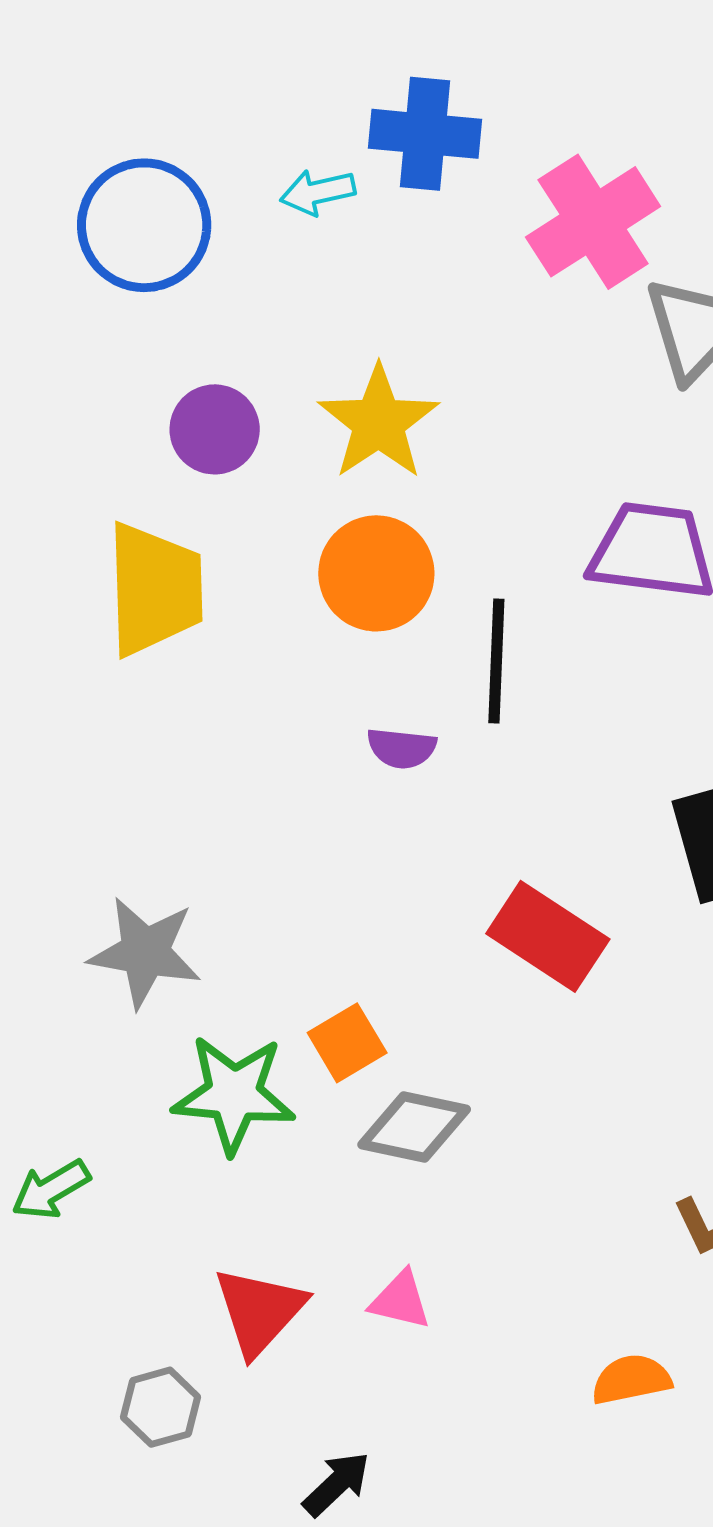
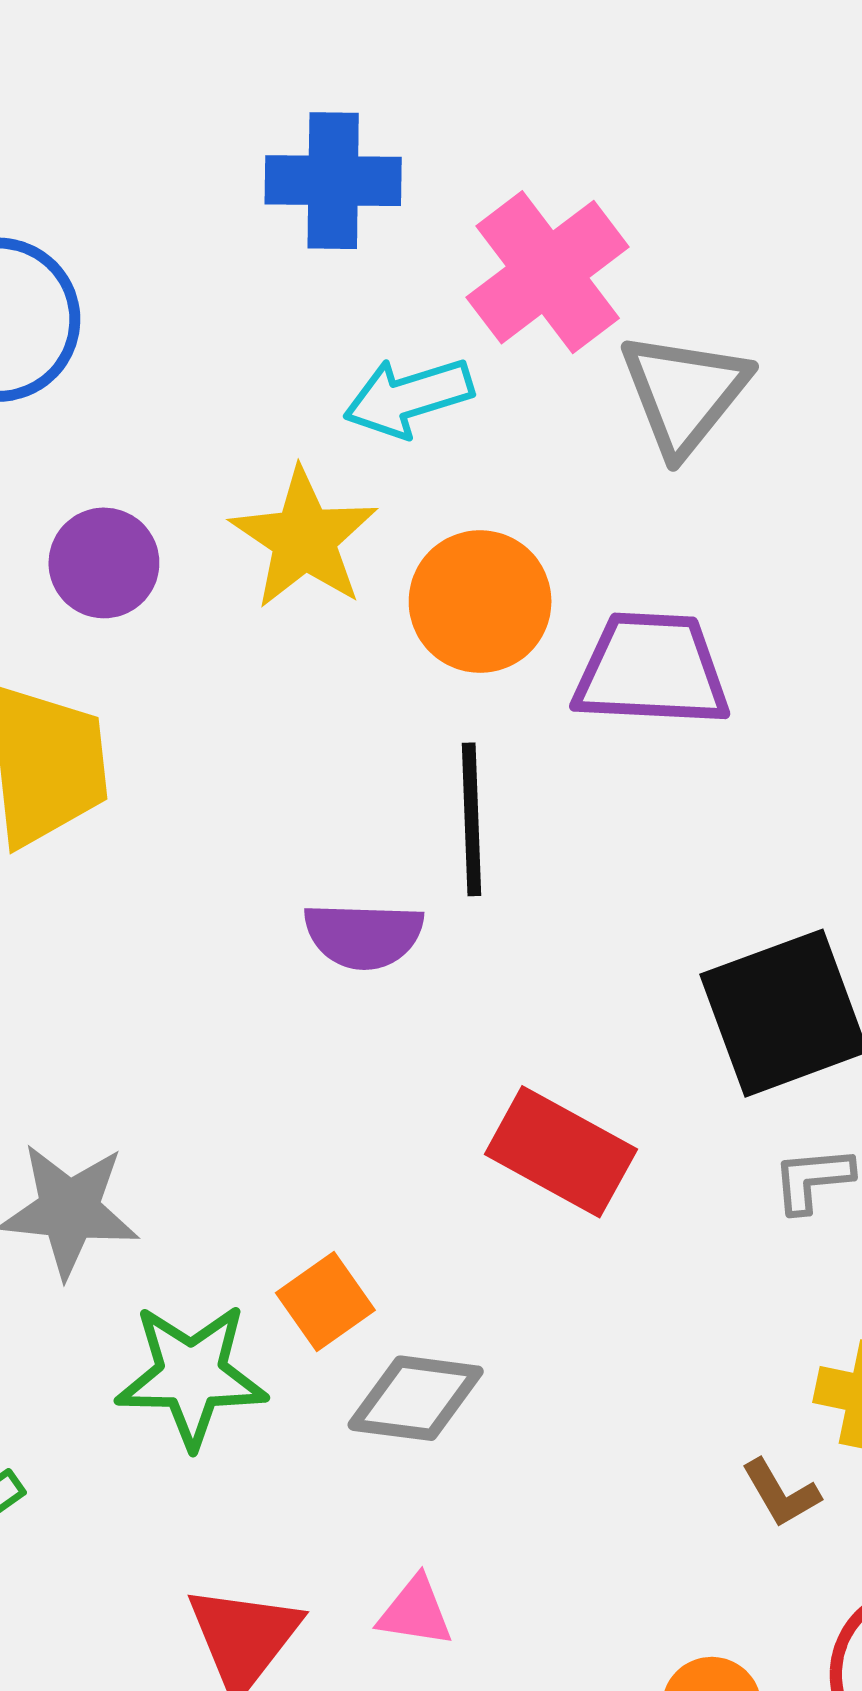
cyan arrow: (318, 192) -> (408, 397), moved, size x1.4
orange circle: (376, 573) -> (480, 602), moved
purple semicircle: (402, 748) -> (364, 935), size x1.4

